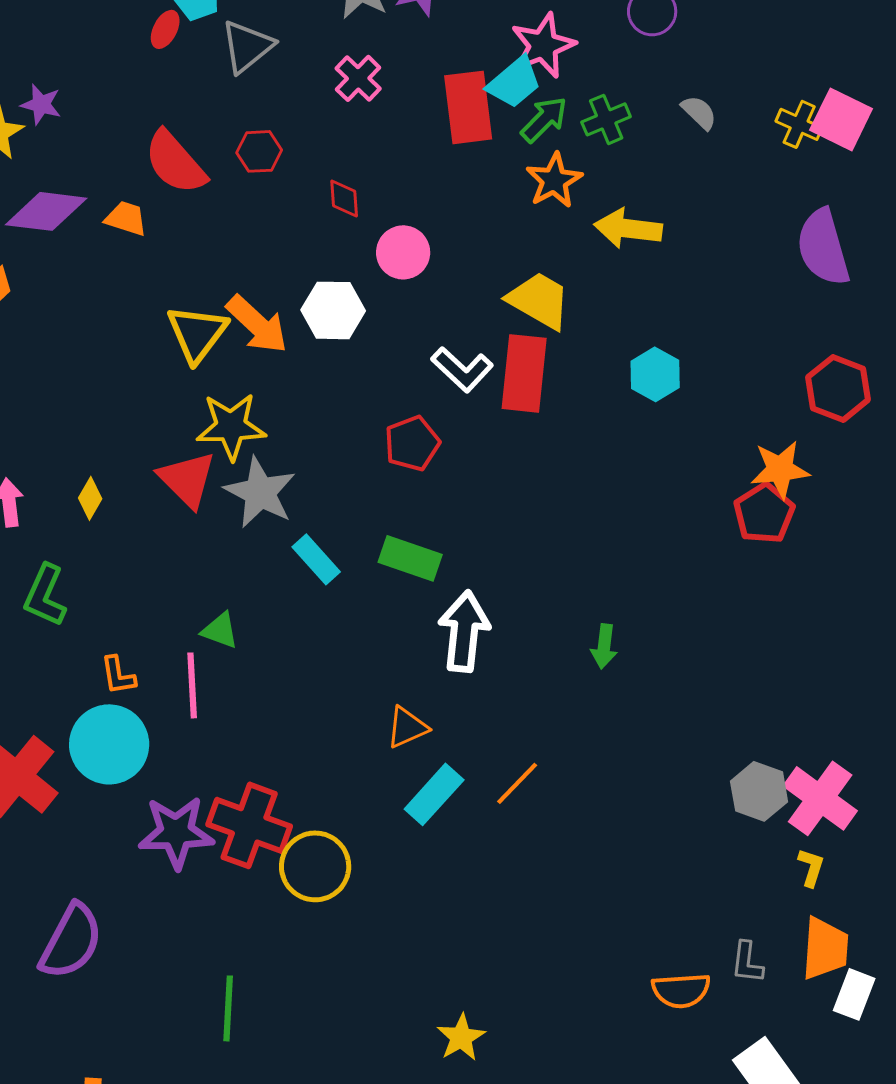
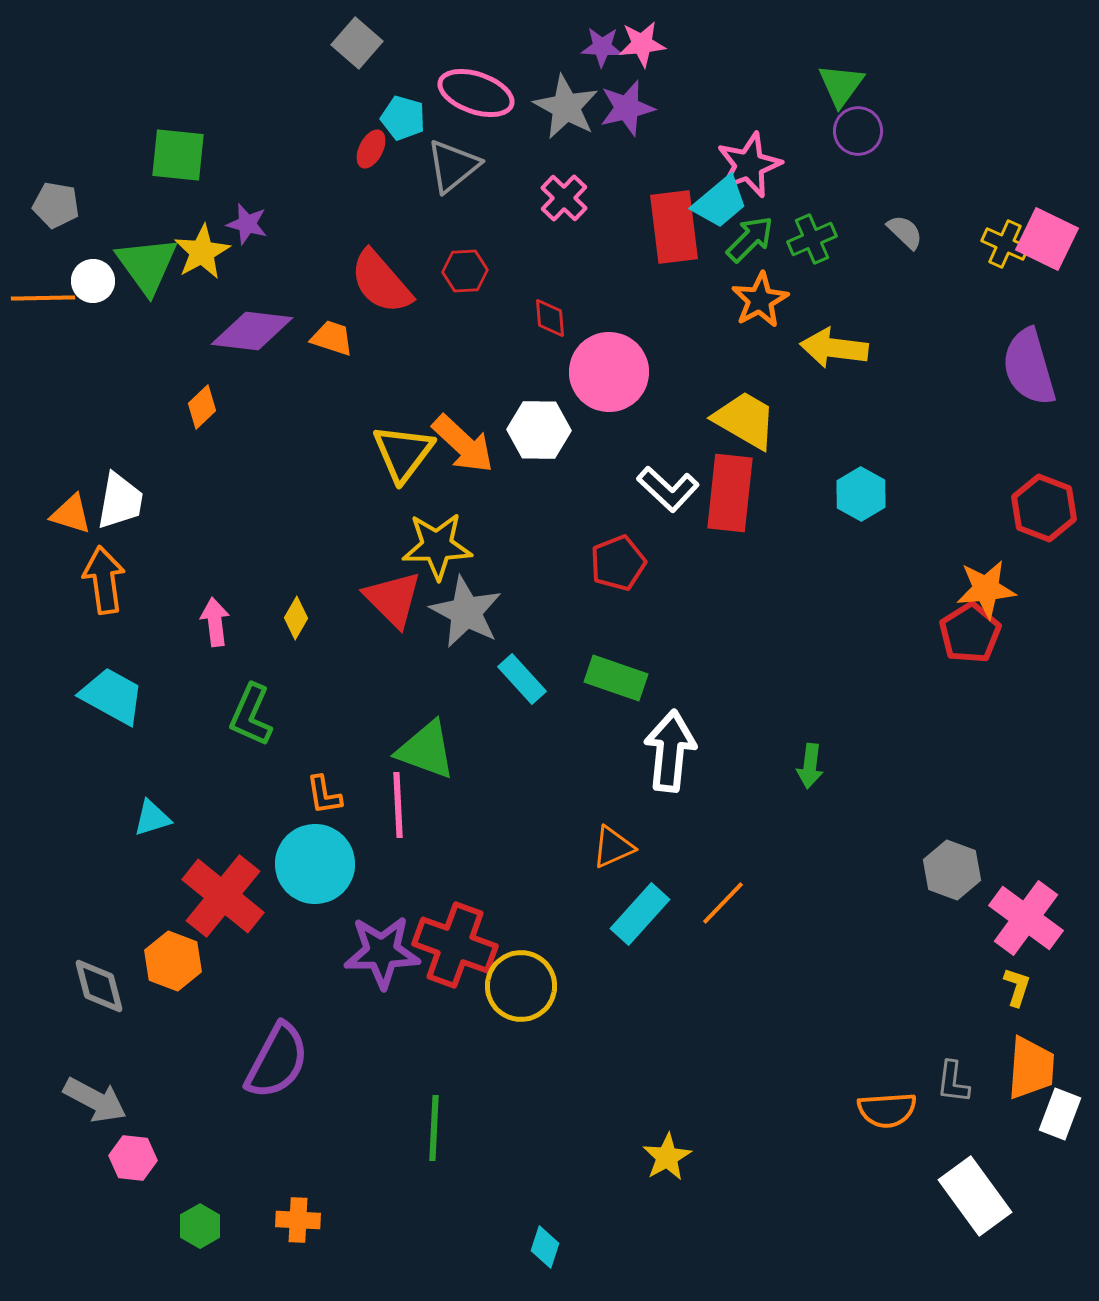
pink circle: (403, 252) -> (609, 372), size x1.5
green triangle: (220, 630) -> (426, 750), size x1.6
gray hexagon: (759, 791) -> (952, 870), moved

